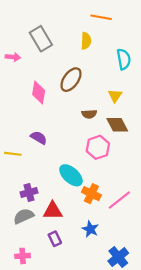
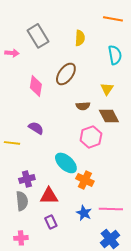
orange line: (101, 17) -> (113, 19), moved
pink line: (119, 200) -> (111, 209), moved, turned 40
gray semicircle: (24, 216) -> (22, 201), turned 108

